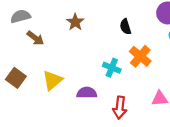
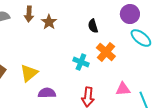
brown arrow: (35, 38) -> (29, 14), moved, turned 56
purple semicircle: (87, 93) -> (47, 93), moved

